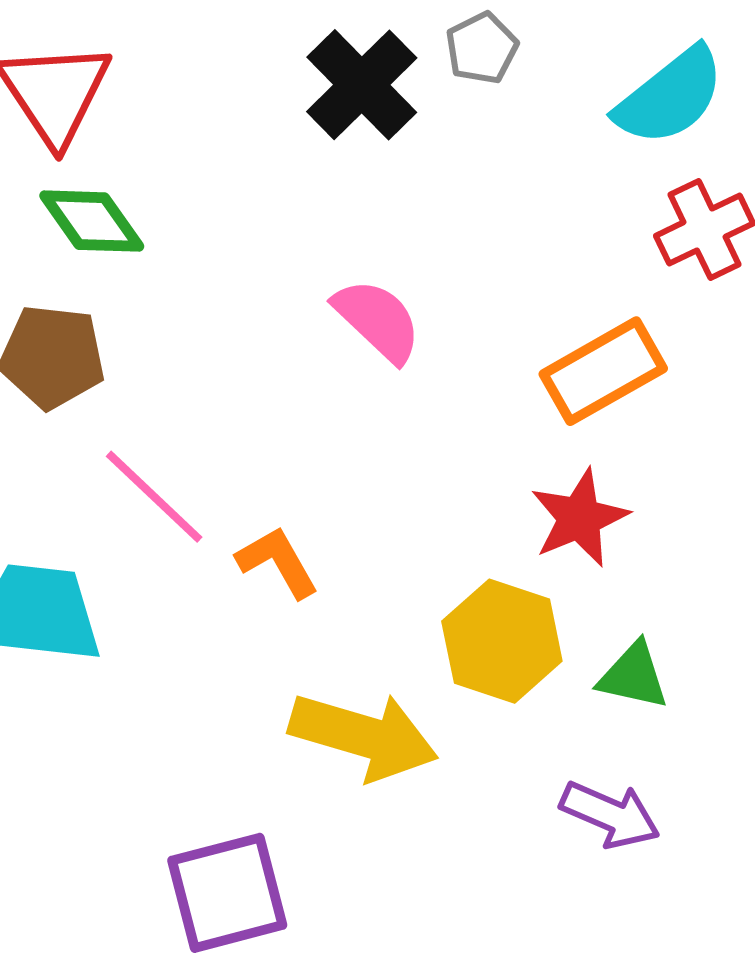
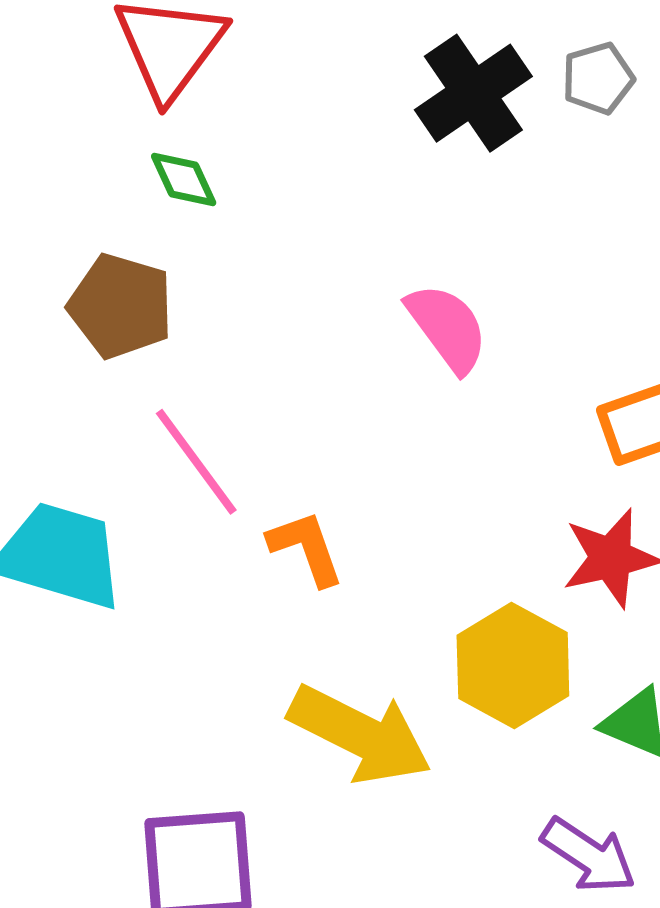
green diamond: (92, 221) -> (184, 179), size x0.7

